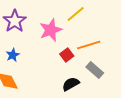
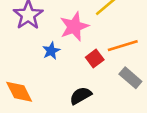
blue star: (13, 55) -> (51, 51), moved
black semicircle: (71, 84) -> (81, 96), moved

